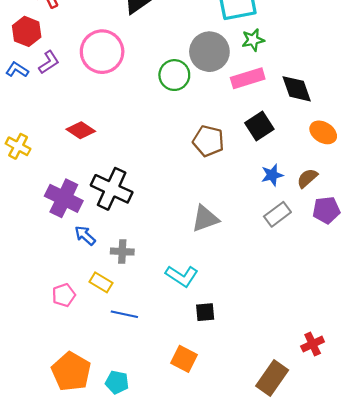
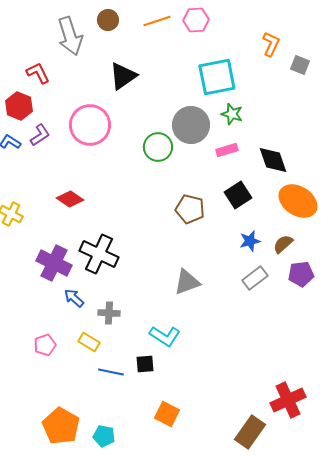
green star: (253, 40) -> (232, 114), turned 30
pink rectangle: (248, 78) -> (227, 150), size x0.7
orange ellipse: (323, 132) -> (298, 201), size x1.5
pink pentagon: (64, 295) -> (45, 345), moved
black square: (205, 312) -> (145, 364), moved
red cross: (313, 344) -> (288, 400), size x1.6

